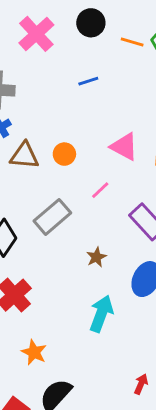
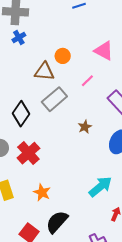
brown triangle: (25, 156) -> (44, 71), moved
cyan arrow: (101, 314) -> (100, 187), moved, turned 30

